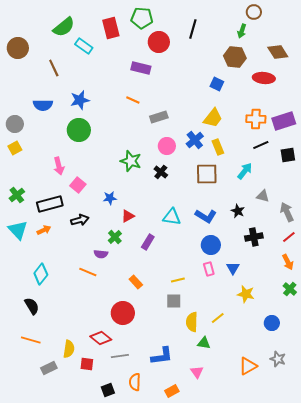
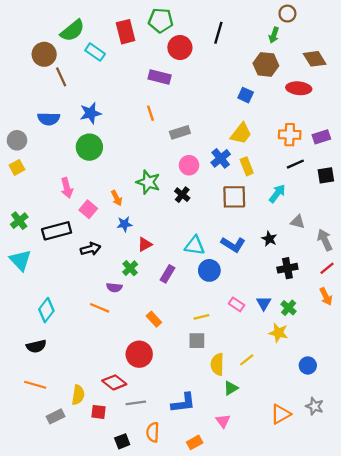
brown circle: (18, 48) -> (44, 54), moved
orange line: (133, 100) -> (151, 113), turned 48
purple rectangle: (284, 121) -> (321, 137), size x0.7
orange arrow: (44, 230) -> (117, 198), moved, turned 88
blue circle: (211, 245) -> (209, 270), moved
pink rectangle: (209, 269) -> (237, 304), turned -40
green cross: (290, 289) -> (289, 308), moved
black semicircle: (32, 306) -> (36, 346), turned 108
green triangle: (204, 343) -> (231, 388), turned -40

